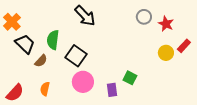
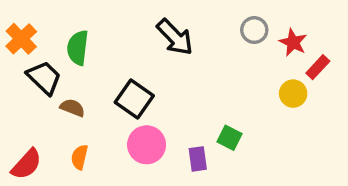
black arrow: (85, 16) -> (175, 37), moved
green semicircle: (53, 40) -> (78, 48), moved
red rectangle: (184, 46) -> (318, 67), moved
brown semicircle: (41, 61) -> (72, 108), turned -112

